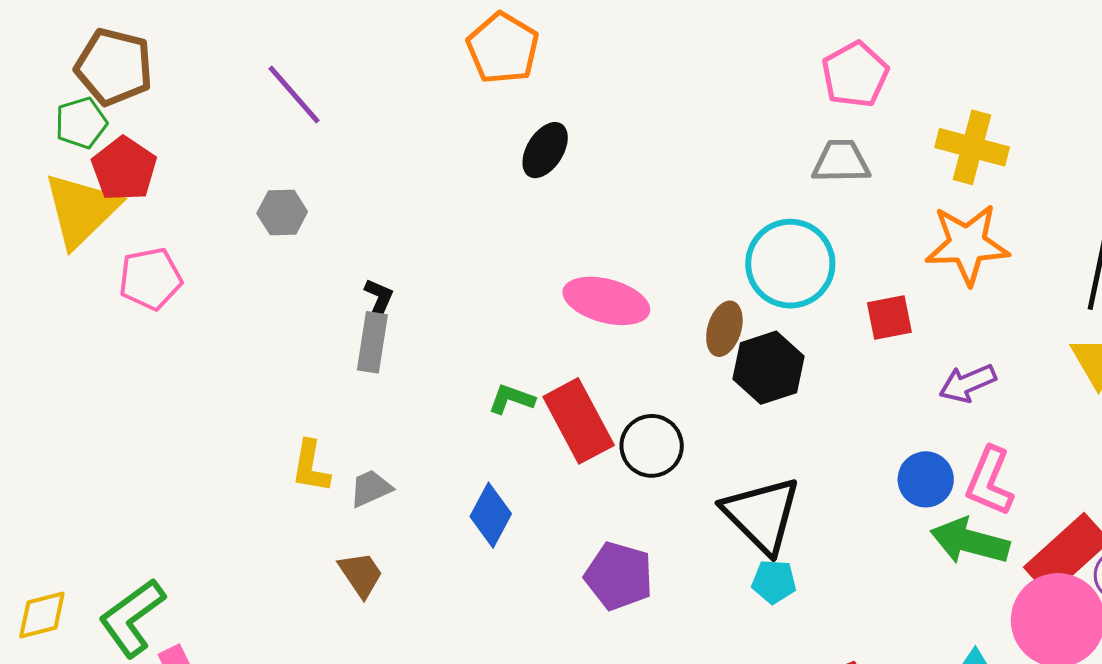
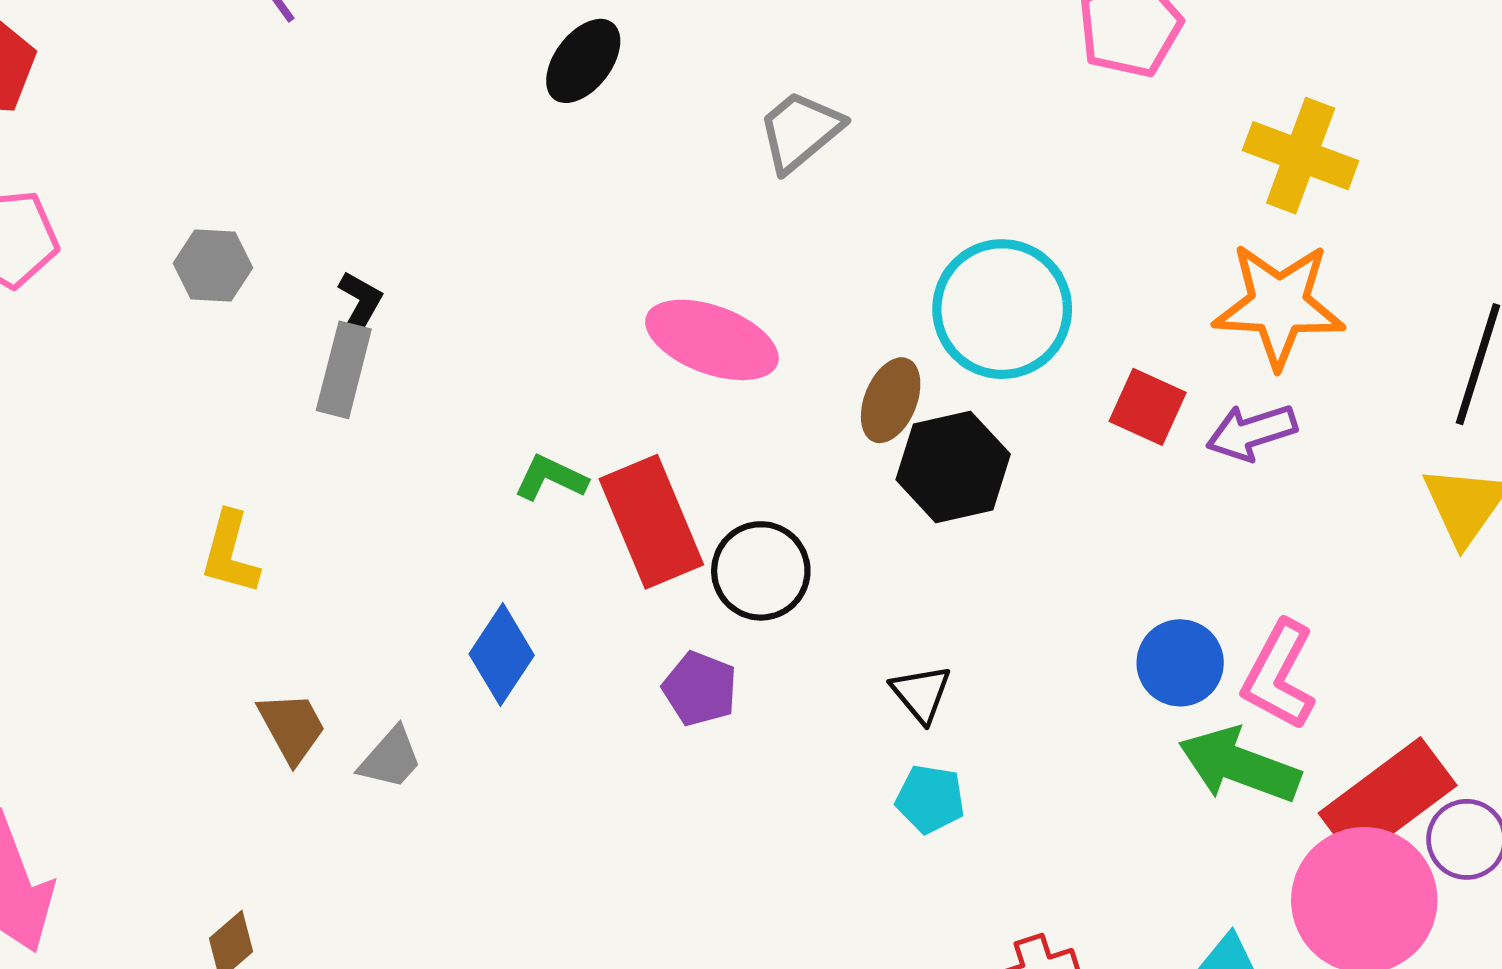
black ellipse: (545, 150) -> (583, 61), moved
gray trapezoid: (841, 162) -> (800, 131), moved, turned -44
gray hexagon: (282, 213) -> (213, 266), moved
red square: (889, 317) -> (1148, 407), turned 30
purple arrow: (968, 383) -> (1252, 432), moved
gray trapezoid: (371, 488) -> (390, 758), moved, turned 150
black triangle: (762, 515) -> (921, 694), size x0.5
purple pentagon: (619, 576) -> (700, 689), moved, size x0.7

